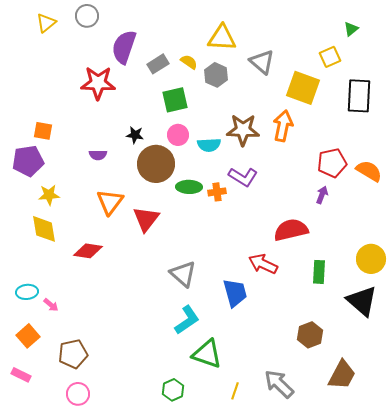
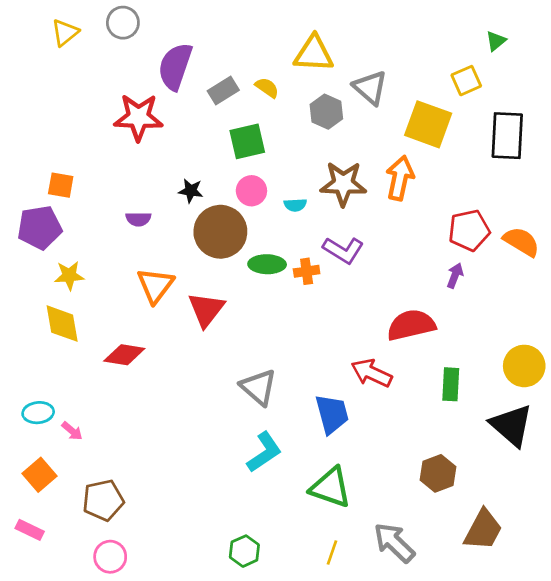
gray hexagon: (216, 75) -> (326, 112), moved
cyan semicircle: (209, 145) -> (295, 205), size x0.7
green triangle: (207, 354) -> (331, 487), moved

